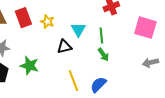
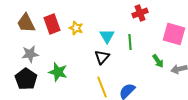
black triangle: (64, 47) -> (102, 57), moved, turned -35
green arrow: (103, 55) -> (158, 61), moved

